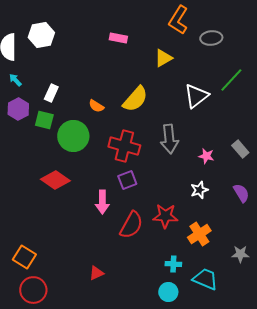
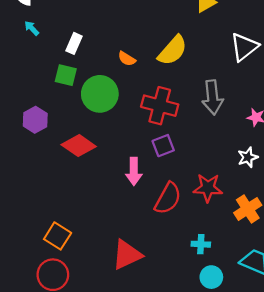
purple hexagon: (18, 109) -> (35, 120), moved
orange square: (24, 257) -> (58, 236), moved
cyan cross: (173, 264) -> (201, 244), moved
red triangle: (96, 273) -> (127, 255), size x1.8

